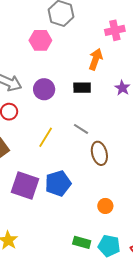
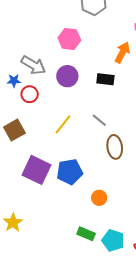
pink hexagon: (40, 40) -> (69, 39), moved
orange circle: (105, 206) -> (99, 198), moved

